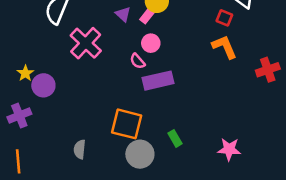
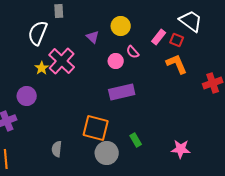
pink rectangle: (148, 14) -> (159, 37), moved
pink semicircle: (138, 61) -> (133, 52), moved
yellow star: (25, 73) -> (42, 68), moved

